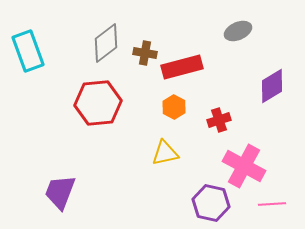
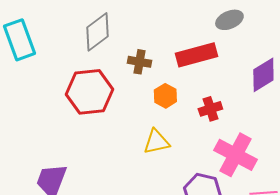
brown cross: (145, 53) -> (139, 62), moved
red rectangle: (182, 67) -> (196, 55), moved

